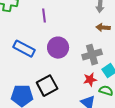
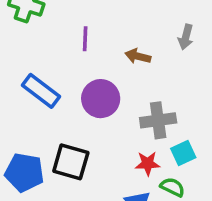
brown arrow: (103, 28) -> (138, 56), moved
black square: (47, 86) -> (71, 162), turned 35

